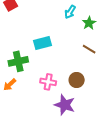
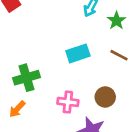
cyan rectangle: (42, 43) -> (78, 53), moved

